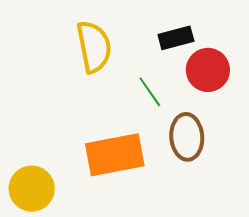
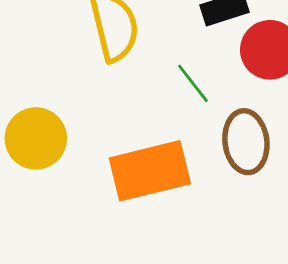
yellow circle: (32, 189) -> (36, 138), moved

